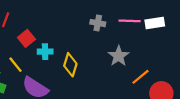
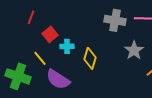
gray cross: (98, 23) -> (115, 20), size x1.5

